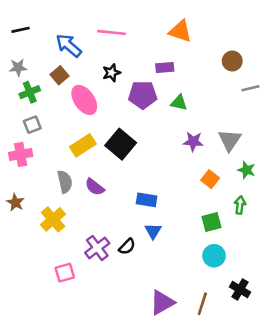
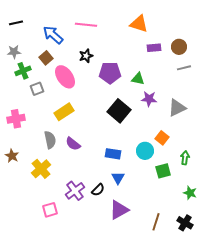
purple rectangle: (165, 68) -> (154, 48), moved
gray line: (250, 88) -> (184, 68), moved
gray square: (32, 125) -> (37, 89), moved
gray triangle: (230, 140) -> (177, 108), turned 30
purple star: (193, 141) -> (149, 99), moved
black square: (121, 144) -> (119, 111), moved
green star: (246, 170) -> (190, 193), moved
cyan circle: (214, 256) -> (145, 151), moved
purple triangle: (162, 302) -> (119, 210), moved
brown line: (202, 304) -> (156, 222), moved

